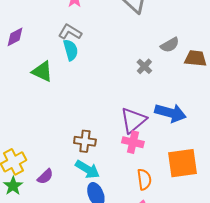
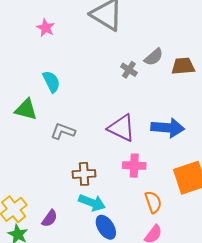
gray L-shape: (70, 32) -> (63, 131), moved
gray cross: (144, 66) -> (129, 70), moved
purple triangle: (133, 120) -> (121, 128), moved, turned -44

